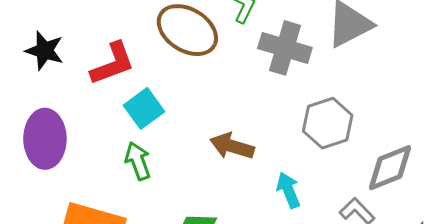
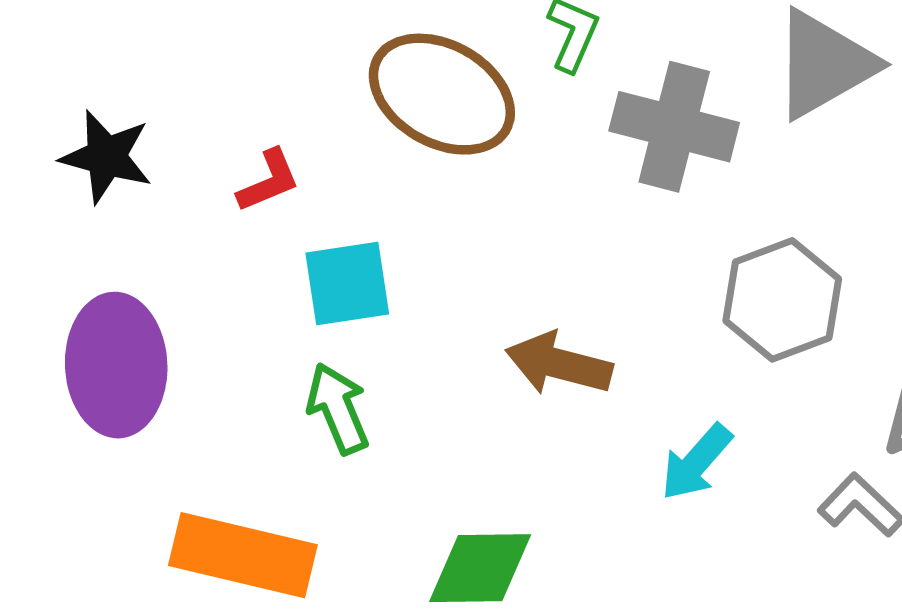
red L-shape: (113, 64) -> (269, 181), size x0.6
cyan square: (144, 108) -> (347, 284), turned 30
cyan arrow: (288, 190) -> (696, 462), turned -114

